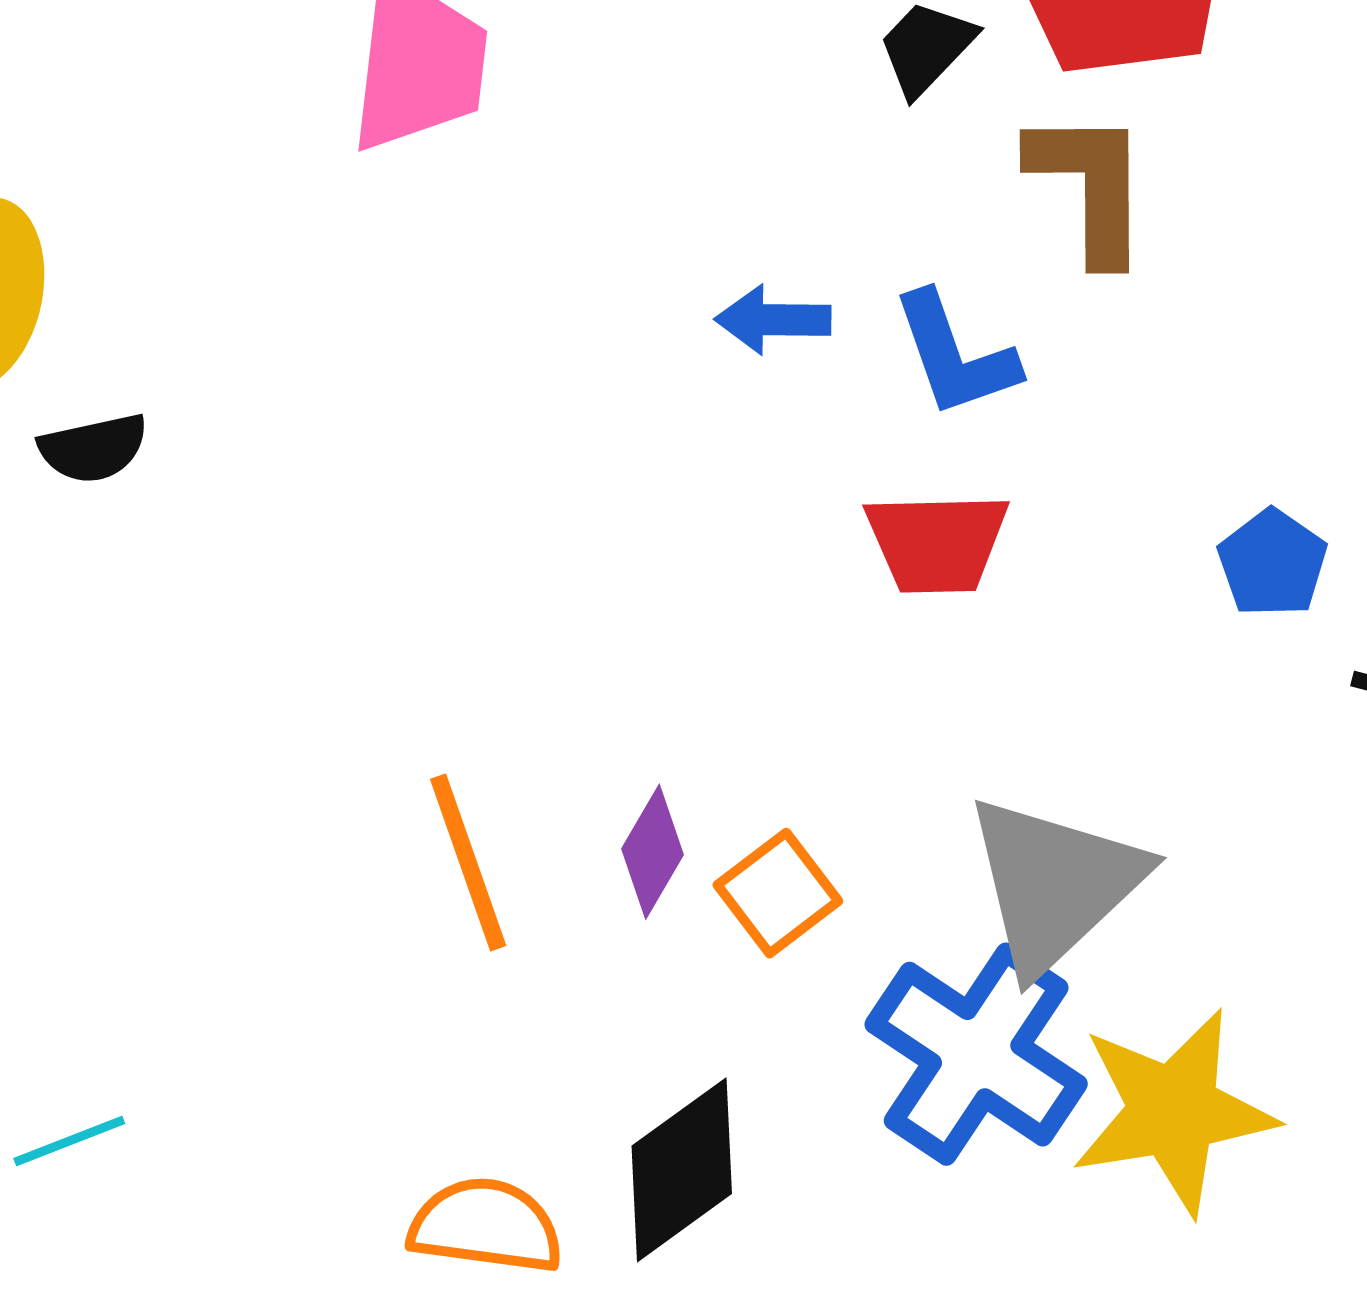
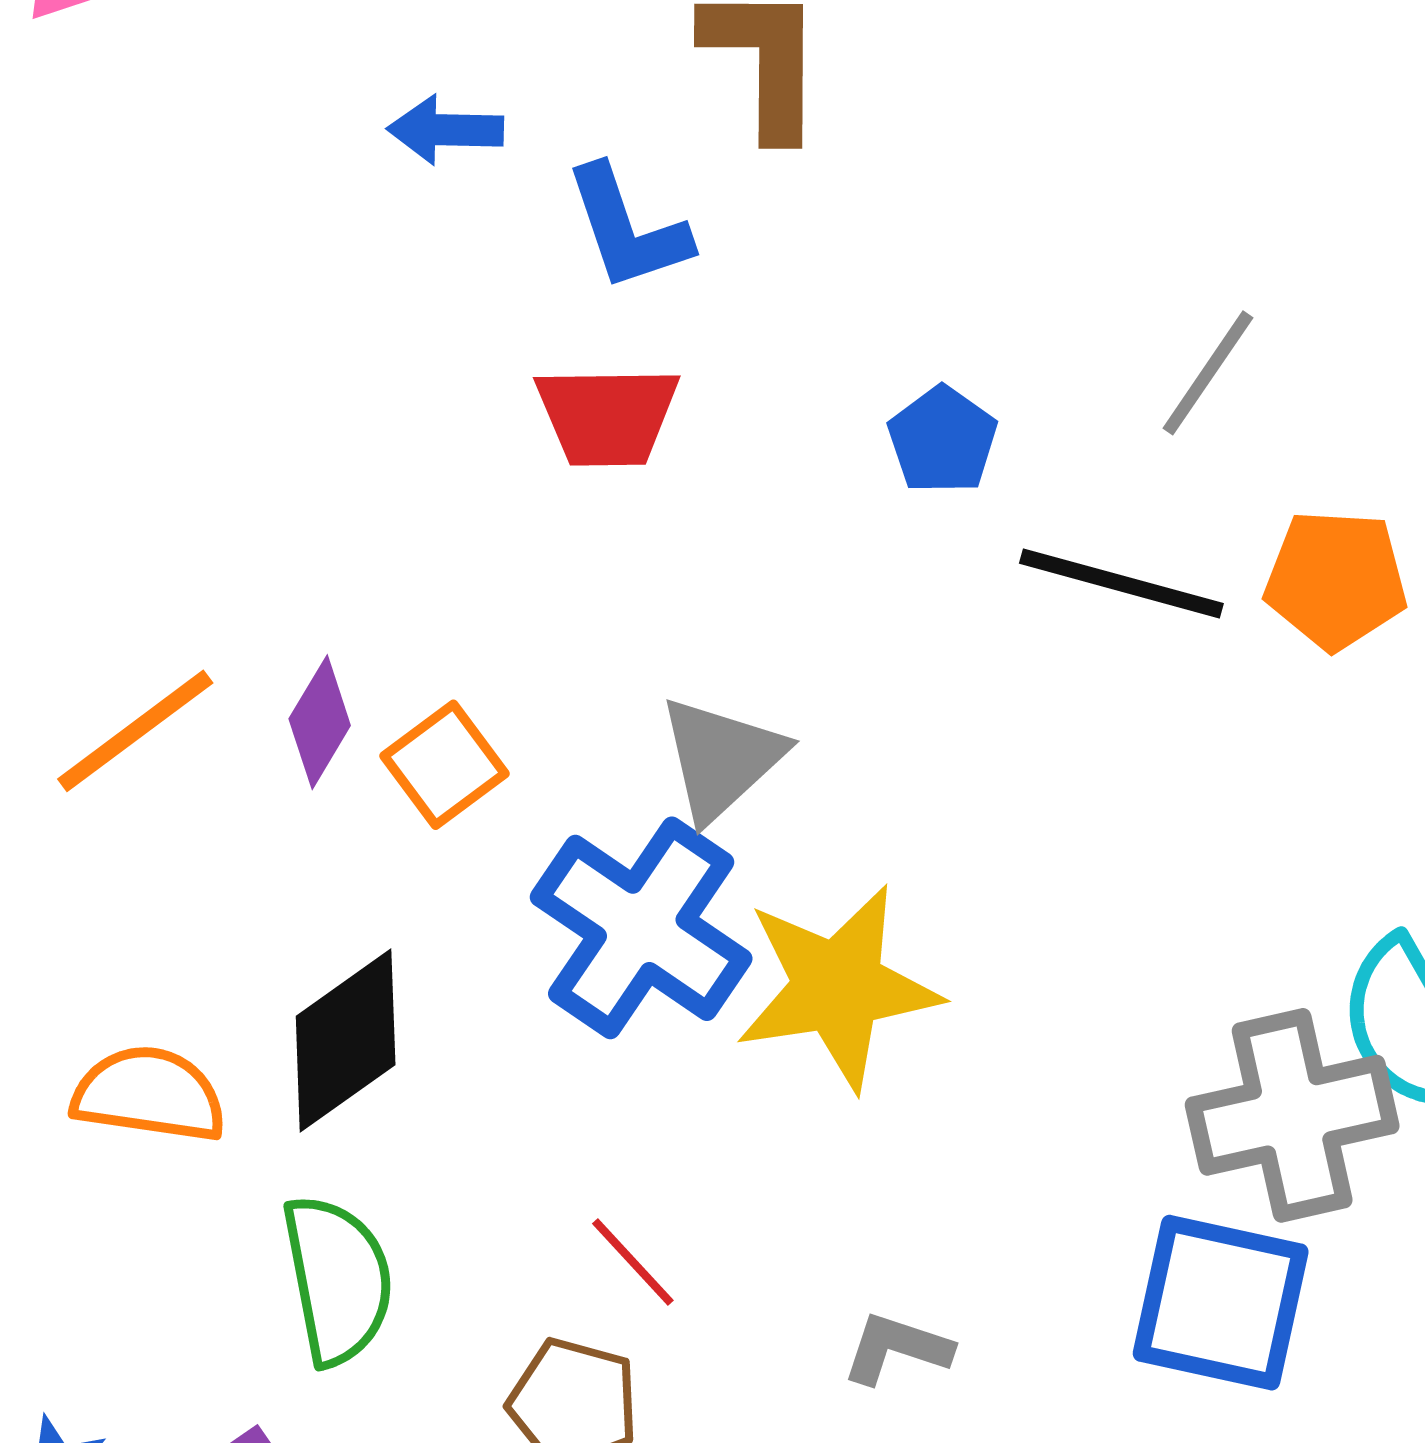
blue arrow: (773, 320) -> (445, 130), moved
orange line: (468, 862) -> (135, 731), turned 72
gray triangle: (1054, 884) -> (721, 759), size x0.7

